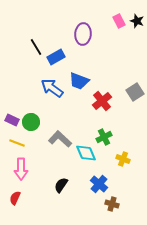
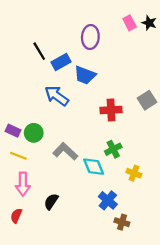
blue trapezoid: (79, 81) -> (85, 75), moved
red cross: (102, 101) -> (111, 110), turned 36
black semicircle: (61, 185) -> (51, 201), moved

